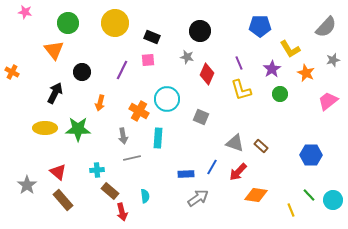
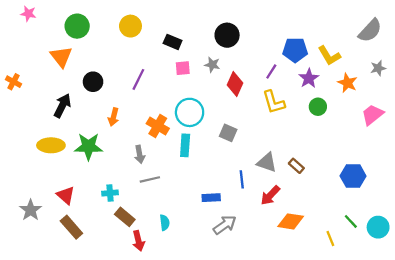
yellow circle: (115, 23) -> (130, 26), size x0.7
blue pentagon: (260, 26) -> (295, 50), moved
pink square: (148, 60) -> (183, 68), moved
purple line: (239, 63) -> (271, 72), turned 56
cyan rectangle: (158, 138) -> (185, 145), moved
blue line: (212, 167) -> (242, 179), moved, turned -35

